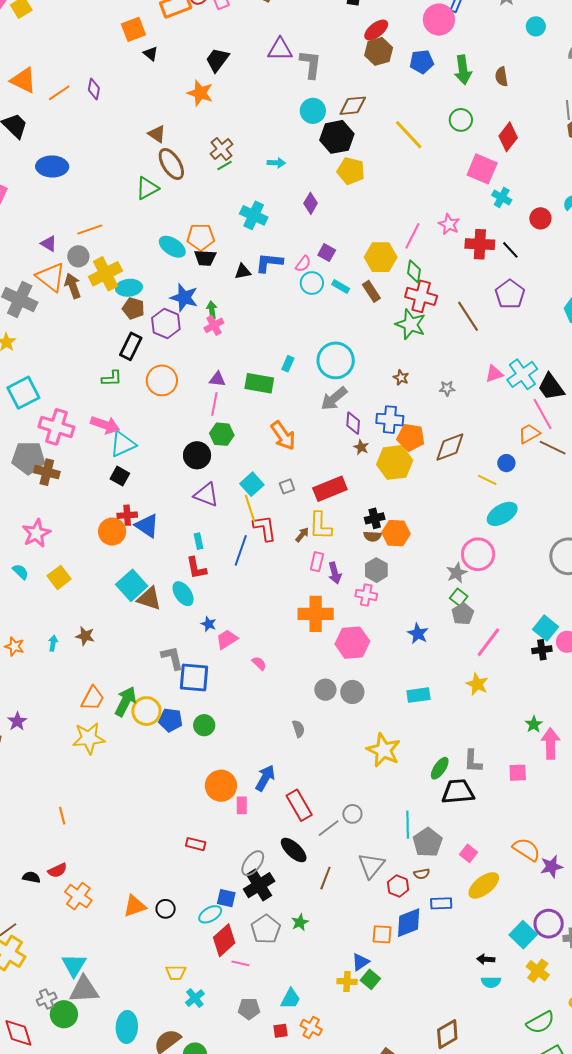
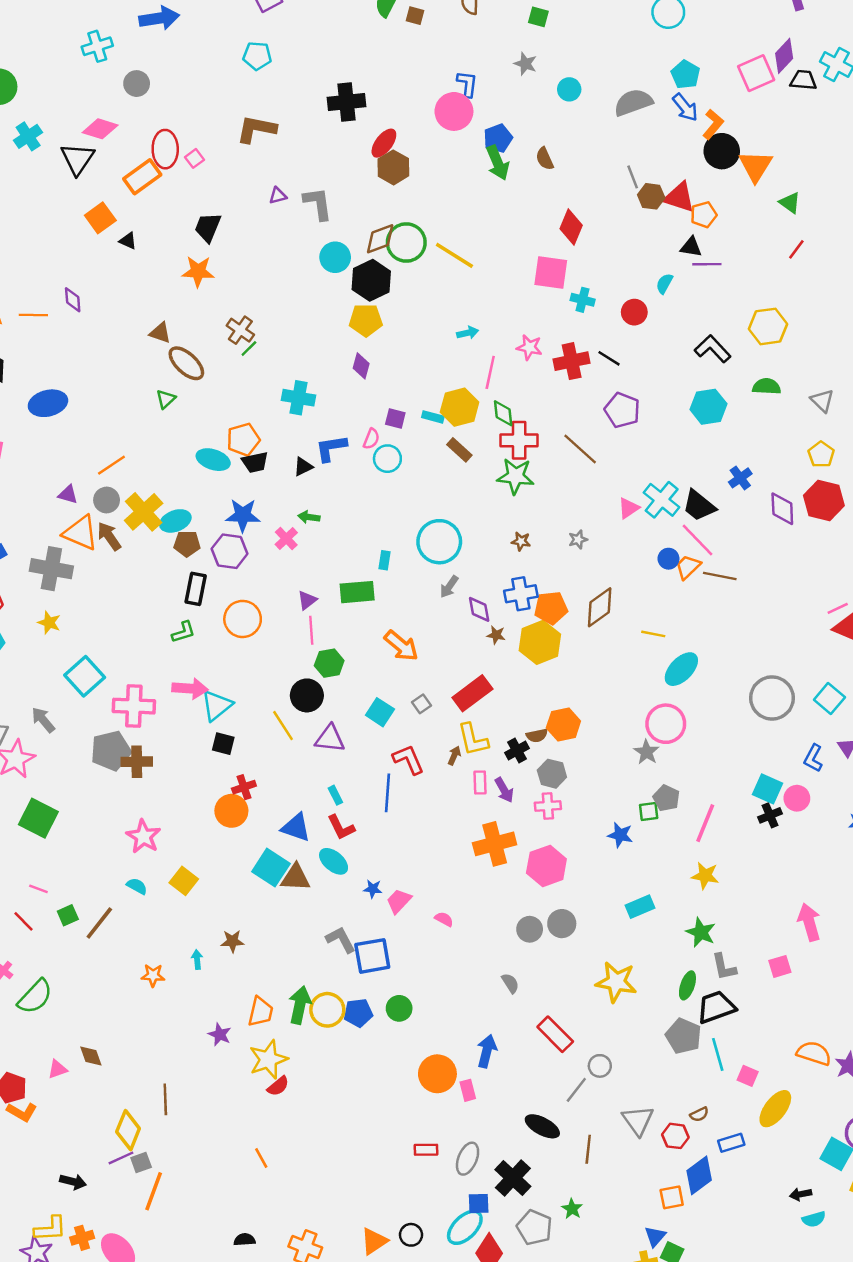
purple triangle: (280, 49) -> (278, 196), size x0.6
blue pentagon: (422, 62) -> (498, 138), moved
orange line: (59, 93) -> (33, 315), turned 50
green circle: (461, 120) -> (406, 242), moved, size x1.4
cyan arrow: (276, 163) -> (468, 333), moved
yellow pentagon: (351, 171) -> (366, 320), moved
green triangle: (147, 188) -> (166, 399), size x0.7
cyan rectangle: (341, 287) -> (433, 417), moved
green arrow: (212, 310) -> (309, 517), moved, turned -60
purple triangle: (217, 379) -> (307, 600), turned -30
gray arrow: (334, 399) -> (449, 587), size x0.7
blue circle: (506, 463) -> (668, 559), moved
yellow line: (250, 508) -> (283, 726), moved
black cross: (375, 518) -> (517, 750), moved
blue triangle: (147, 526) -> (296, 827), moved
green square: (459, 597) -> (649, 811), moved, turned -30
purple star: (17, 721) -> (220, 1034), moved
green star: (534, 724) -> (701, 932), moved, size x1.4
red rectangle: (299, 805) -> (555, 1034), moved
cyan line: (408, 825) -> (718, 1054), moved
gray pentagon: (428, 842) -> (683, 1036), moved
gray ellipse: (253, 863) -> (468, 1159), moved
red semicircle: (57, 870) -> (278, 1086), moved
cyan ellipse: (210, 914) -> (465, 1227), size x1.4

